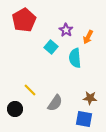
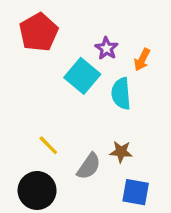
cyan square: (51, 47) -> (82, 76), size x1.5
brown star: (90, 98) -> (121, 152), moved
black circle: (15, 109) -> (37, 190), moved, size x1.5

